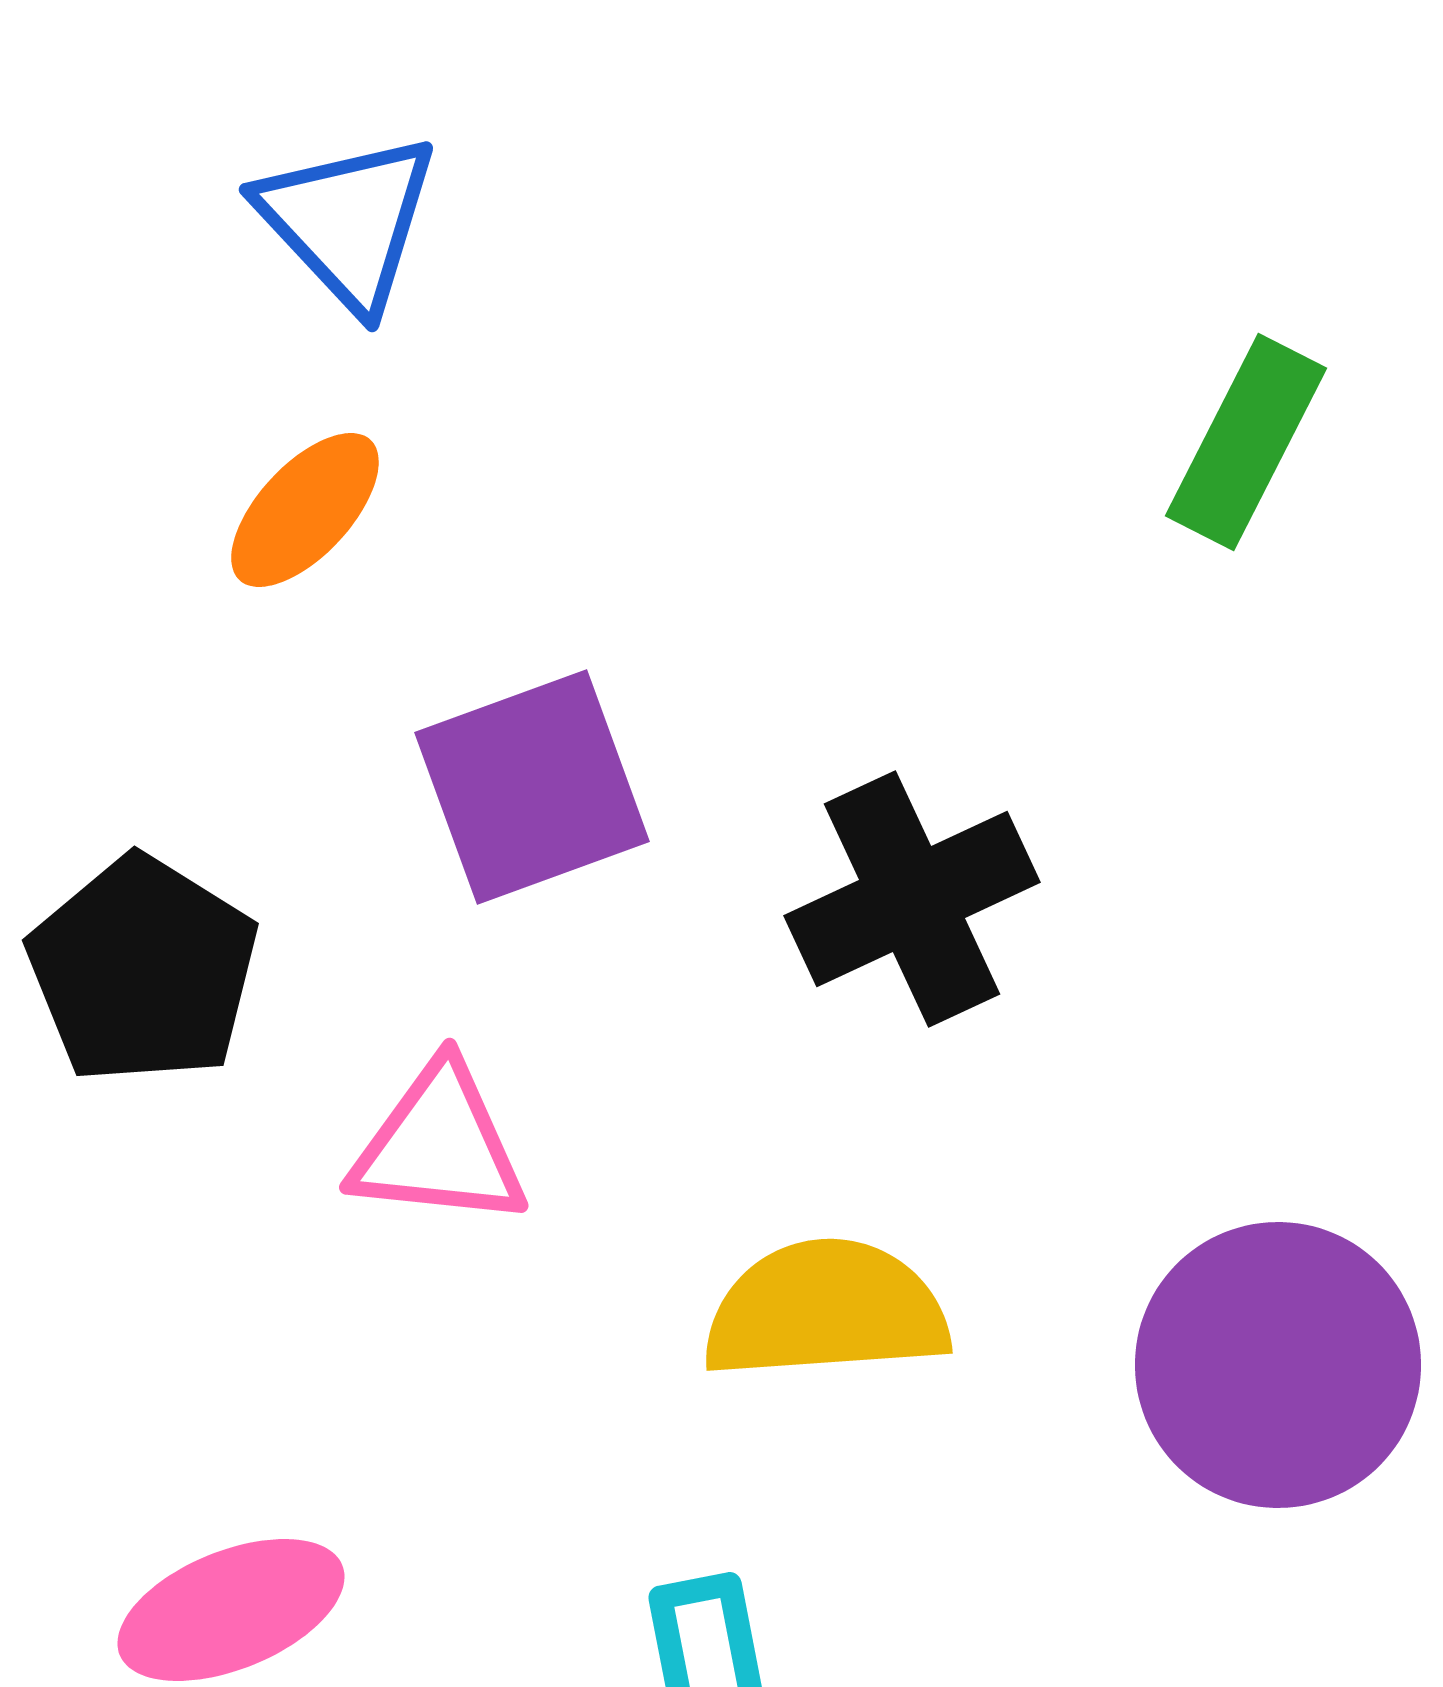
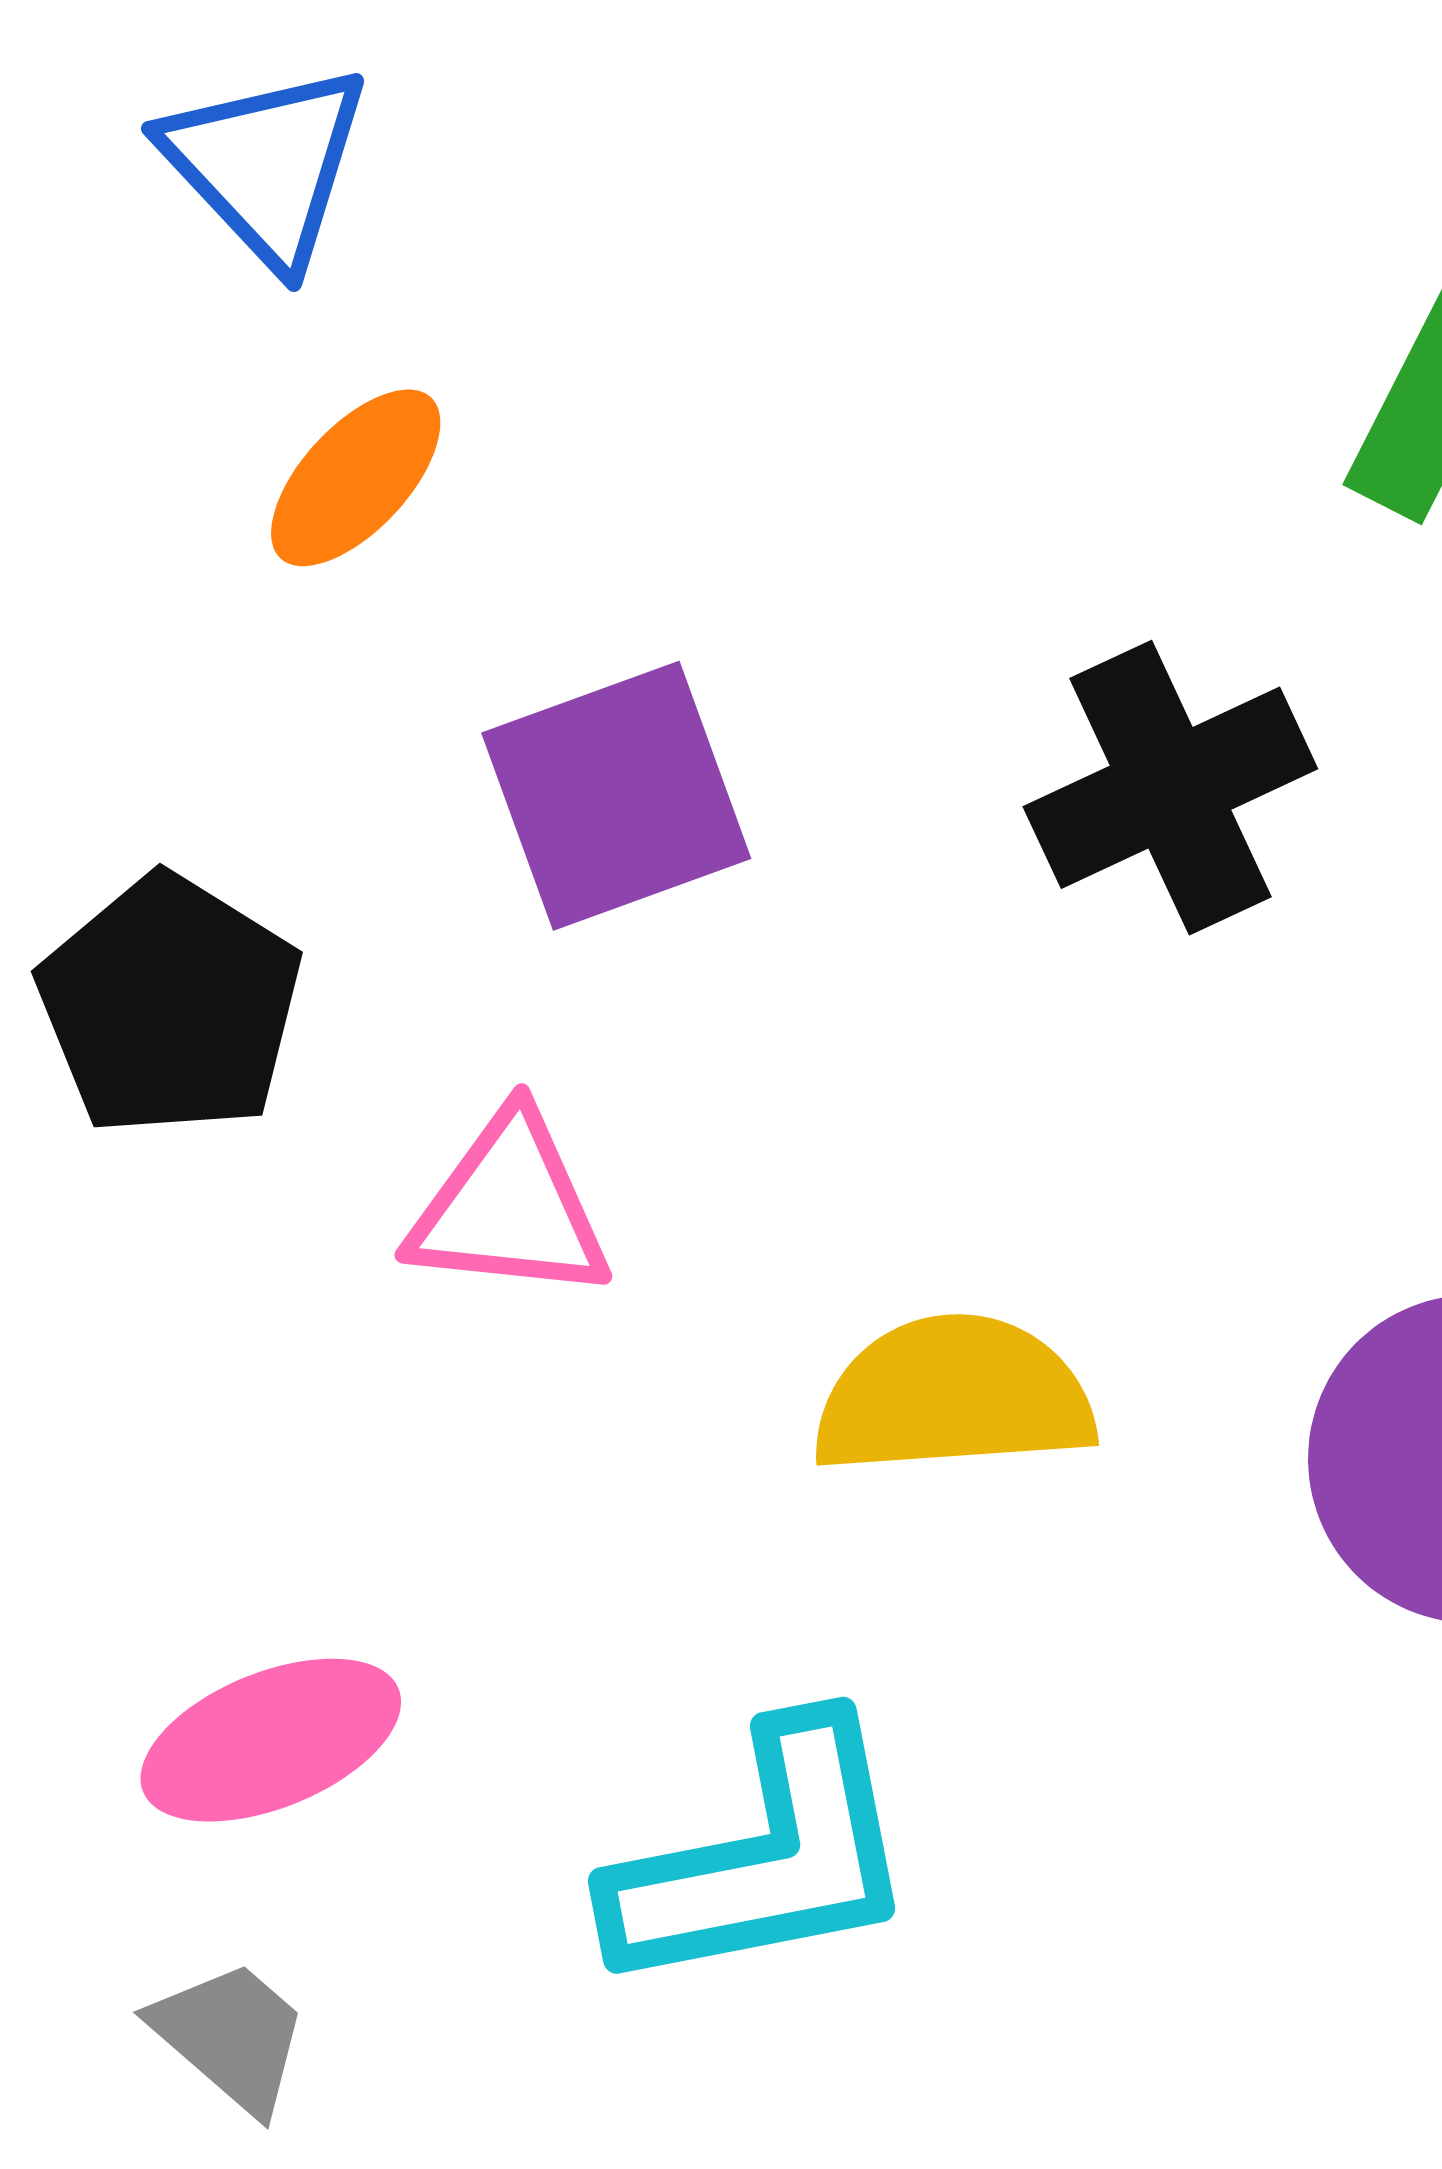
blue triangle: (348, 221) -> (266, 165), moved
black cross: (912, 899) -> (1170, 788), moved

